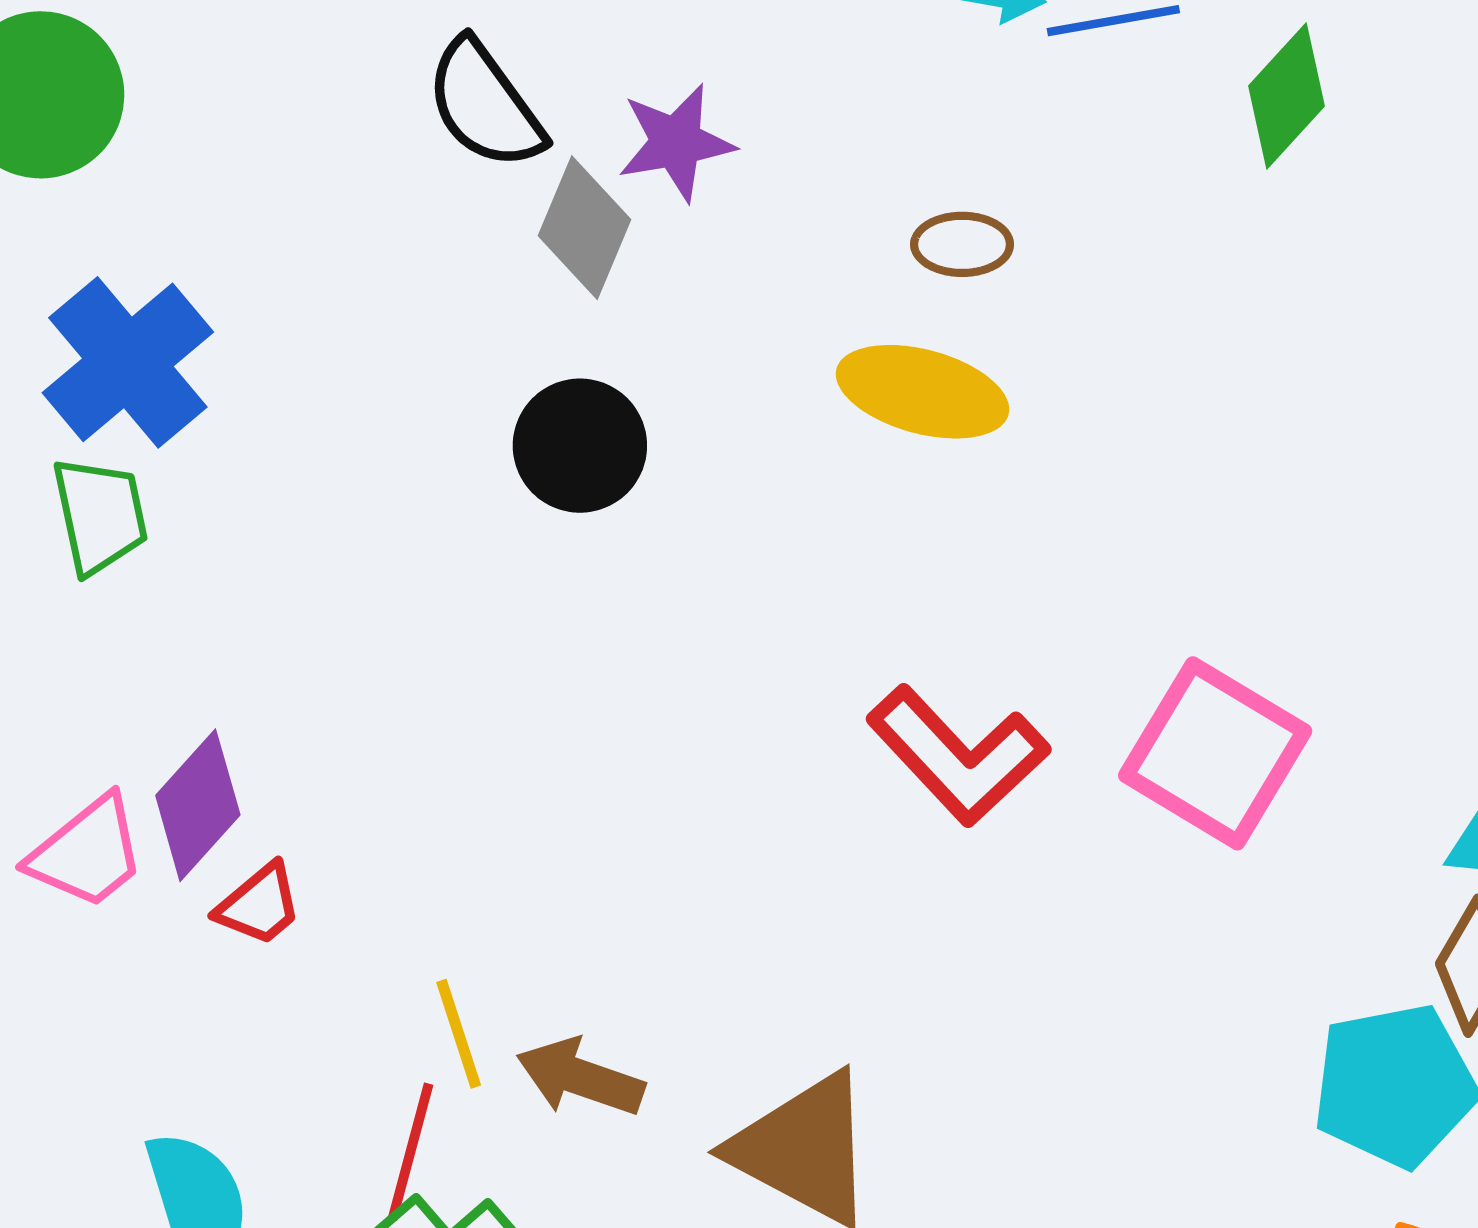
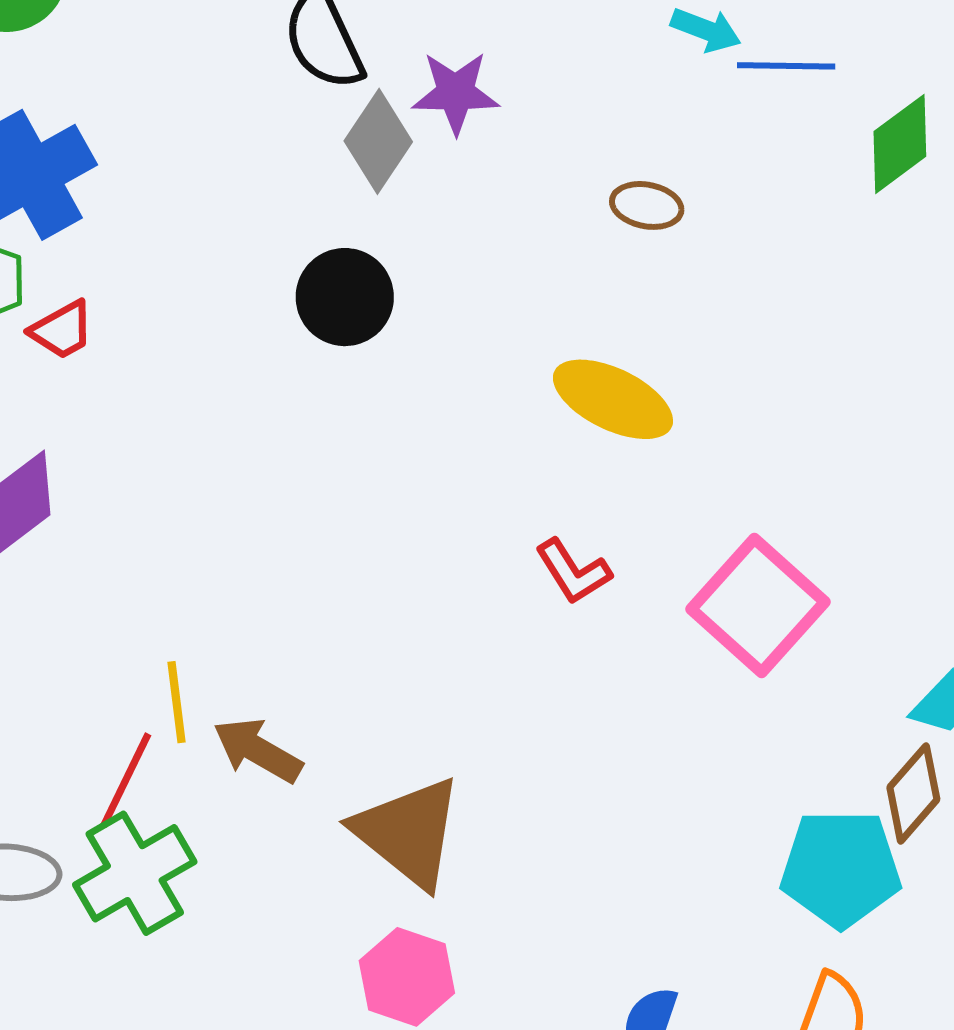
yellow ellipse: (922, 392) -> (613, 399), moved
red L-shape: (958, 756) -> (573, 572), size x0.6
red trapezoid: (259, 905) -> (62, 330), moved

